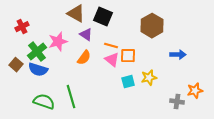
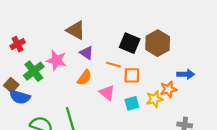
black square: (103, 17) -> (130, 43), moved
pink star: (58, 42) -> (56, 60), turned 30
pink triangle: (112, 60) -> (107, 93), moved
blue semicircle: (38, 70) -> (20, 97), moved
orange star: (195, 91) -> (168, 89), moved

